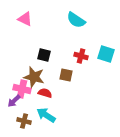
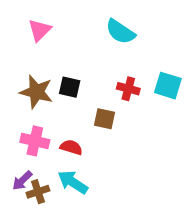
pink triangle: (25, 19) -> (40, 30), turned 49
brown star: (34, 77) -> (36, 92), moved
purple arrow: (14, 101) -> (22, 181), moved
brown cross: (24, 121) -> (38, 192), turned -32

